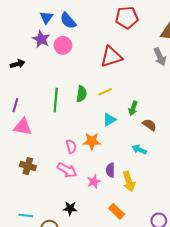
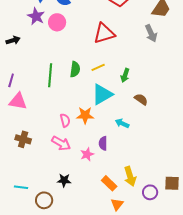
green arrow: (133, 108) -> (125, 75), moved
cyan triangle: (109, 120) -> (102, 94), size x1.6
cyan arrow: (139, 150) -> (122, 123), moved
yellow arrow: (129, 181) -> (130, 176), moved

